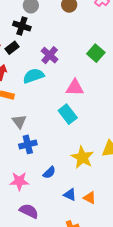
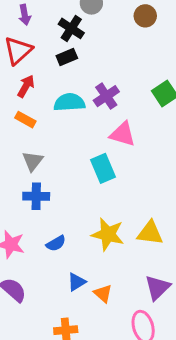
black rectangle: (12, 48) -> (67, 57), moved
purple cross: (50, 55) -> (106, 96), moved
yellow star: (82, 157) -> (108, 234), turned -30
blue triangle: (70, 195) -> (77, 282), turned 48

